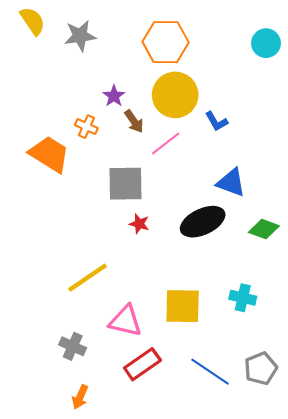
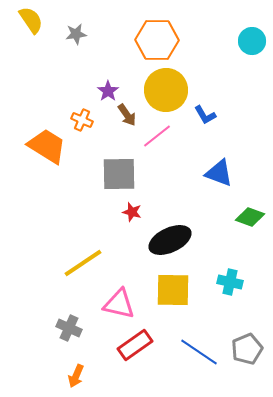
gray star: (80, 36) -> (76, 34), size x0.7
black ellipse: (203, 222) -> (170, 240), moved

